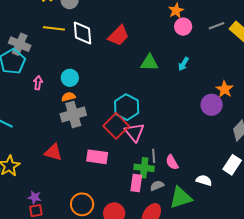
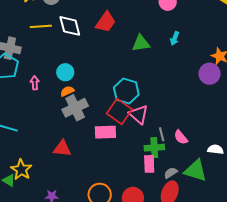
pink rectangle: (97, 157) -> (105, 132), moved
gray semicircle: (157, 186) -> (171, 173), moved
green triangle: (181, 198) -> (196, 171), turned 45

